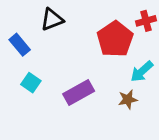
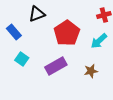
red pentagon: (115, 39) -> (67, 33), moved
cyan arrow: (142, 71) -> (99, 41), moved

